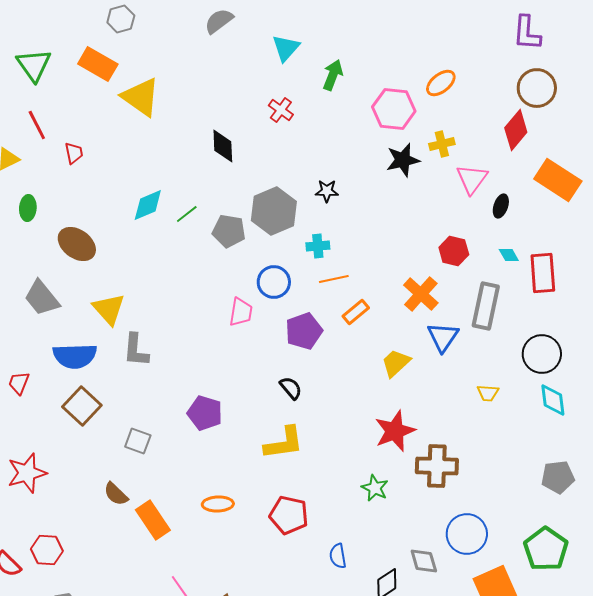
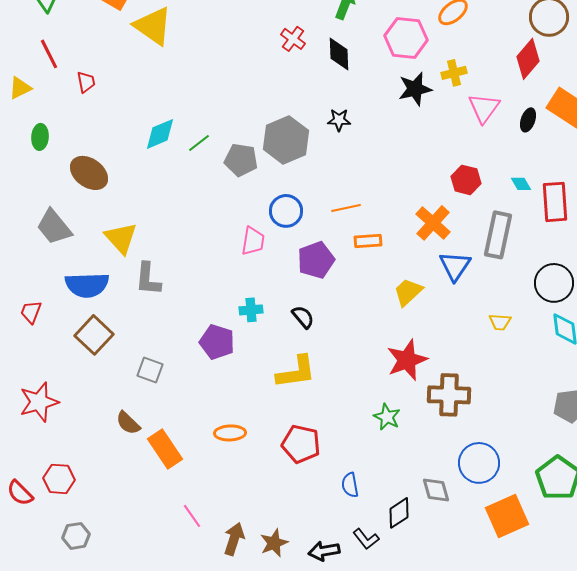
black diamond: (223, 146) -> (339, 54), moved
black ellipse: (501, 206) -> (528, 120), moved
cyan cross: (318, 246) -> (251, 310), moved
orange rectangle: (356, 312) -> (368, 241), turned 36

